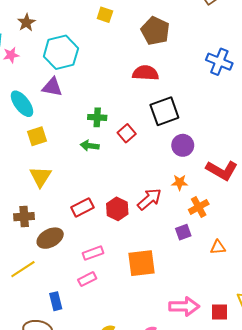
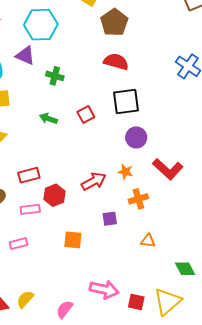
brown pentagon: (155, 31) -> (114, 22), moved
green cross: (97, 117) -> (55, 76), moved
red hexagon: (117, 209) -> (54, 195), moved
purple square: (183, 232) -> (110, 219), moved
pink rectangle: (93, 253) -> (30, 209), moved
orange square: (142, 263) -> (73, 240), size x0.7

